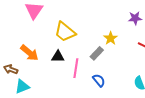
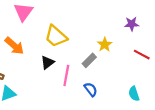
orange arrow: (29, 53) -> (14, 46), moved
black triangle: (58, 57) -> (47, 62), turned -40

